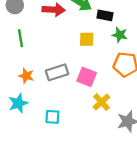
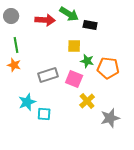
green star: (120, 35) -> (87, 61), moved
orange star: (26, 76) -> (14, 65), moved
cyan star: (18, 103) -> (27, 102), moved

